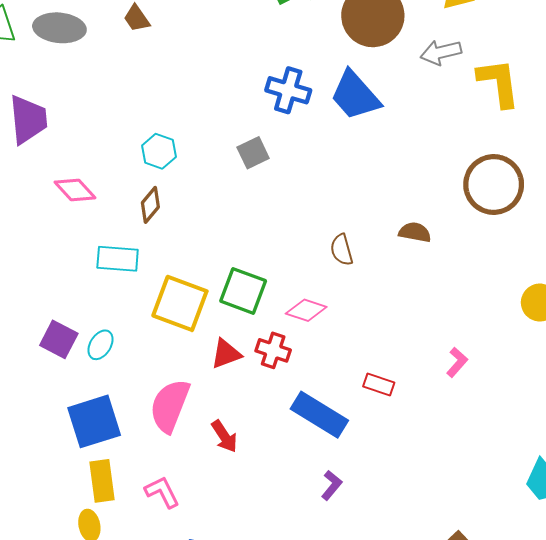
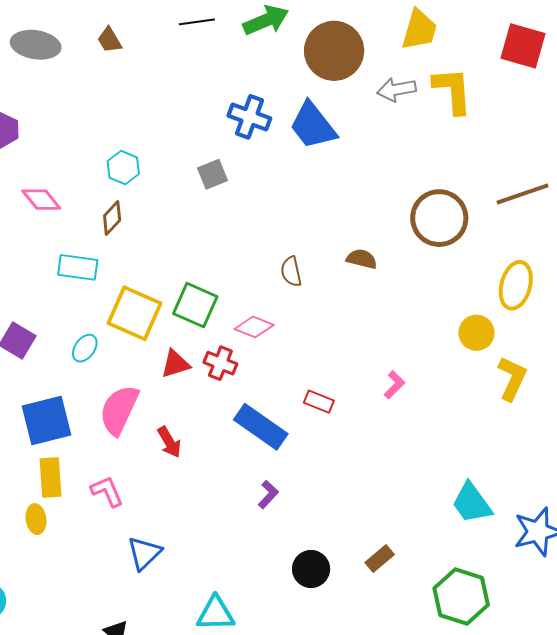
yellow L-shape: (499, 83) -> (453, 90), moved
cyan ellipse: (101, 345) -> (85, 348), moved

